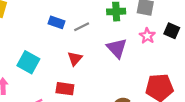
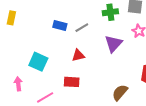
purple triangle: (117, 48) -> (113, 44), turned 30
red triangle: (75, 59) -> (78, 55), turned 40

